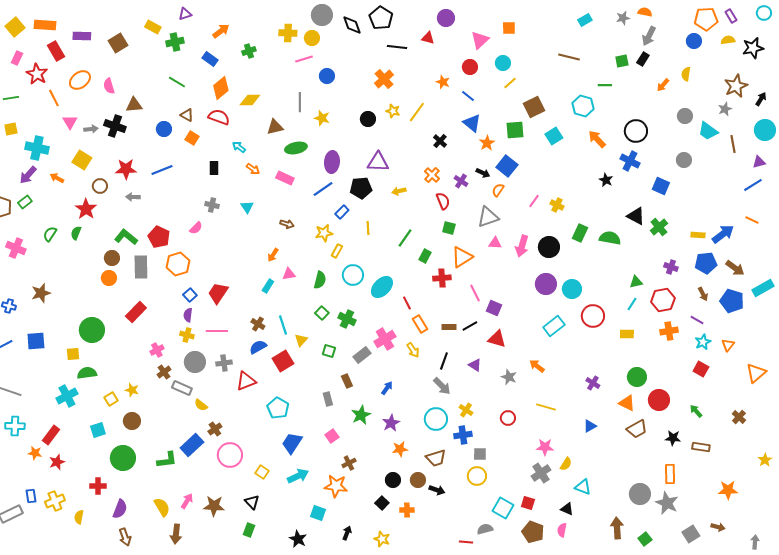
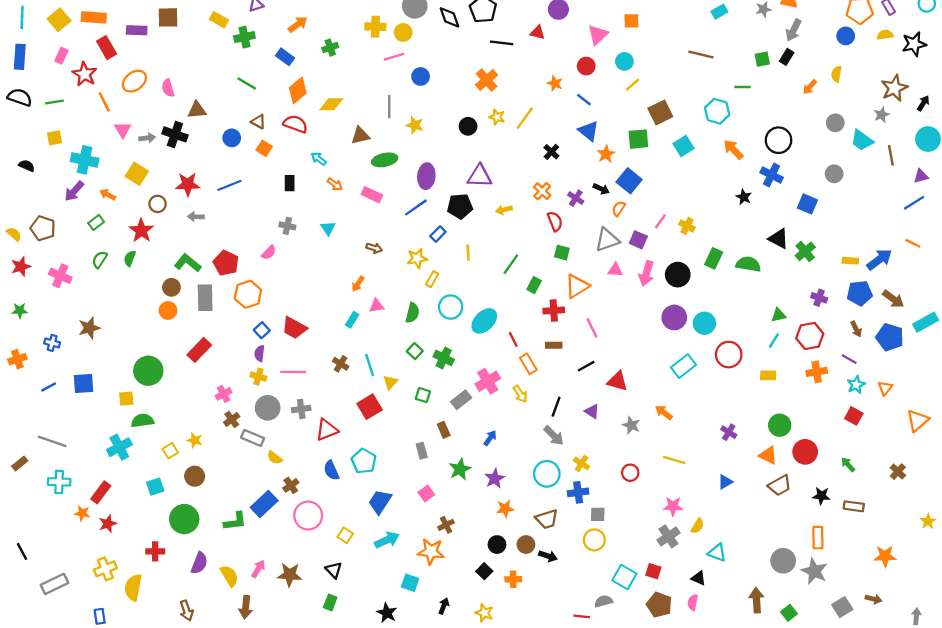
brown square: (118, 43) -> (168, 17), moved, turned 30
green rectangle: (25, 202) -> (96, 222), moved
red trapezoid: (218, 293) -> (294, 328), turned -95
purple square: (494, 308) -> (638, 240), moved
brown rectangle: (449, 327) -> (554, 345), moved
blue semicircle: (258, 347) -> (331, 470), moved, turned -84
blue rectangle: (31, 496) -> (100, 616), moved
purple semicircle: (120, 509) -> (199, 563), moved
yellow semicircle: (79, 517) -> (133, 587), size x1.6

